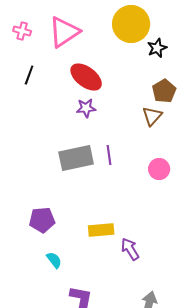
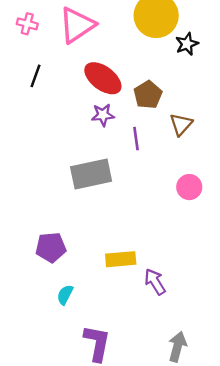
brown pentagon: (164, 91) -> (148, 95), moved
purple line: (109, 155) -> (136, 139), moved
cyan semicircle: (54, 260) -> (65, 295), turned -114

